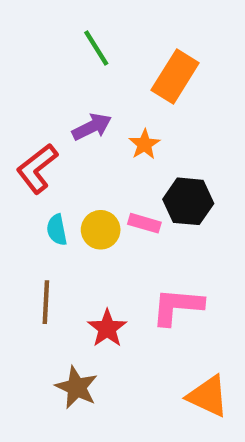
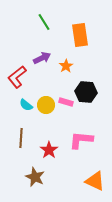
orange rectangle: (175, 76) -> (80, 35), turned -40
cyan semicircle: (57, 230) -> (26, 105), turned -40

